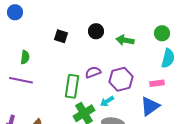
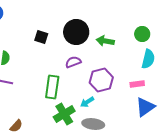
black circle: (96, 31) -> (76, 32), size x1.6
purple semicircle: (93, 72) -> (73, 62), moved
blue triangle: (150, 106) -> (145, 107), moved

